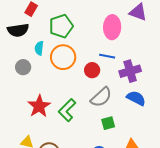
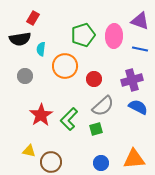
green pentagon: (61, 26) -> (83, 35), moved
cyan semicircle: (39, 48) -> (41, 49), moved
blue line: (107, 56) -> (140, 49), moved
green square: (108, 123) -> (96, 129), moved

